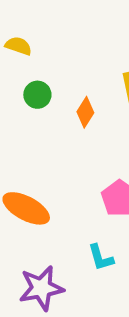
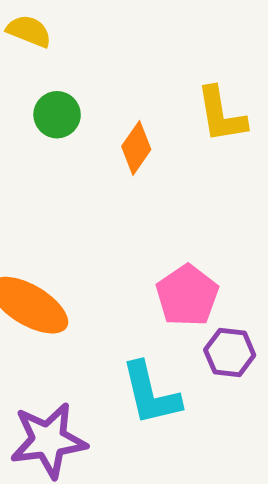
cyan L-shape: (101, 257) -> (151, 394), size x1.4

